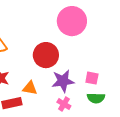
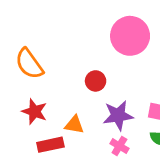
red circle: (46, 55) -> (96, 81), size x0.6

